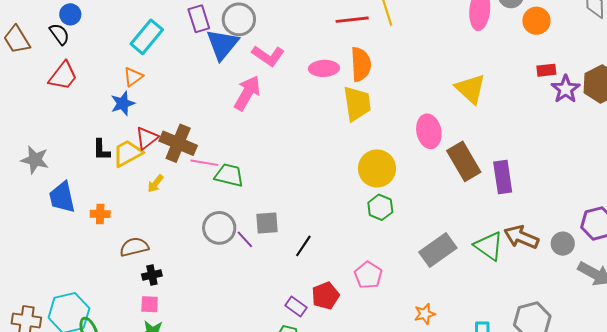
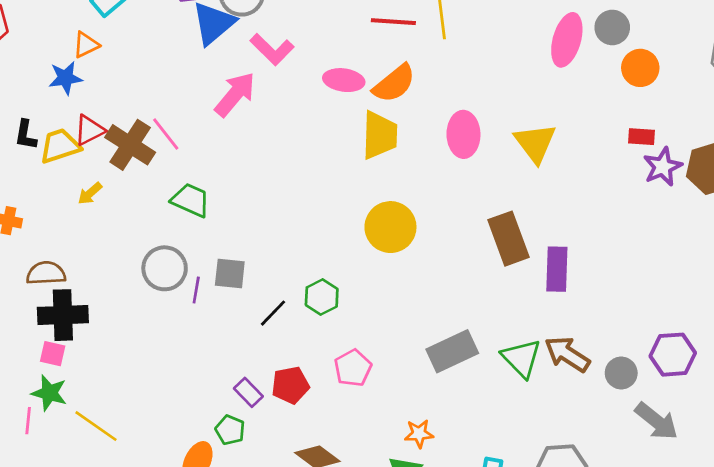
orange semicircle: (361, 64) -> (394, 83), turned 44
pink ellipse: (429, 131) -> (463, 134), moved
pink line: (204, 163) -> (166, 134), moved, turned 32
green hexagon: (380, 207) -> (322, 297), moved
purple line: (245, 239) -> (196, 290), turned 42
black cross: (152, 275) -> (63, 315), size x1.8

